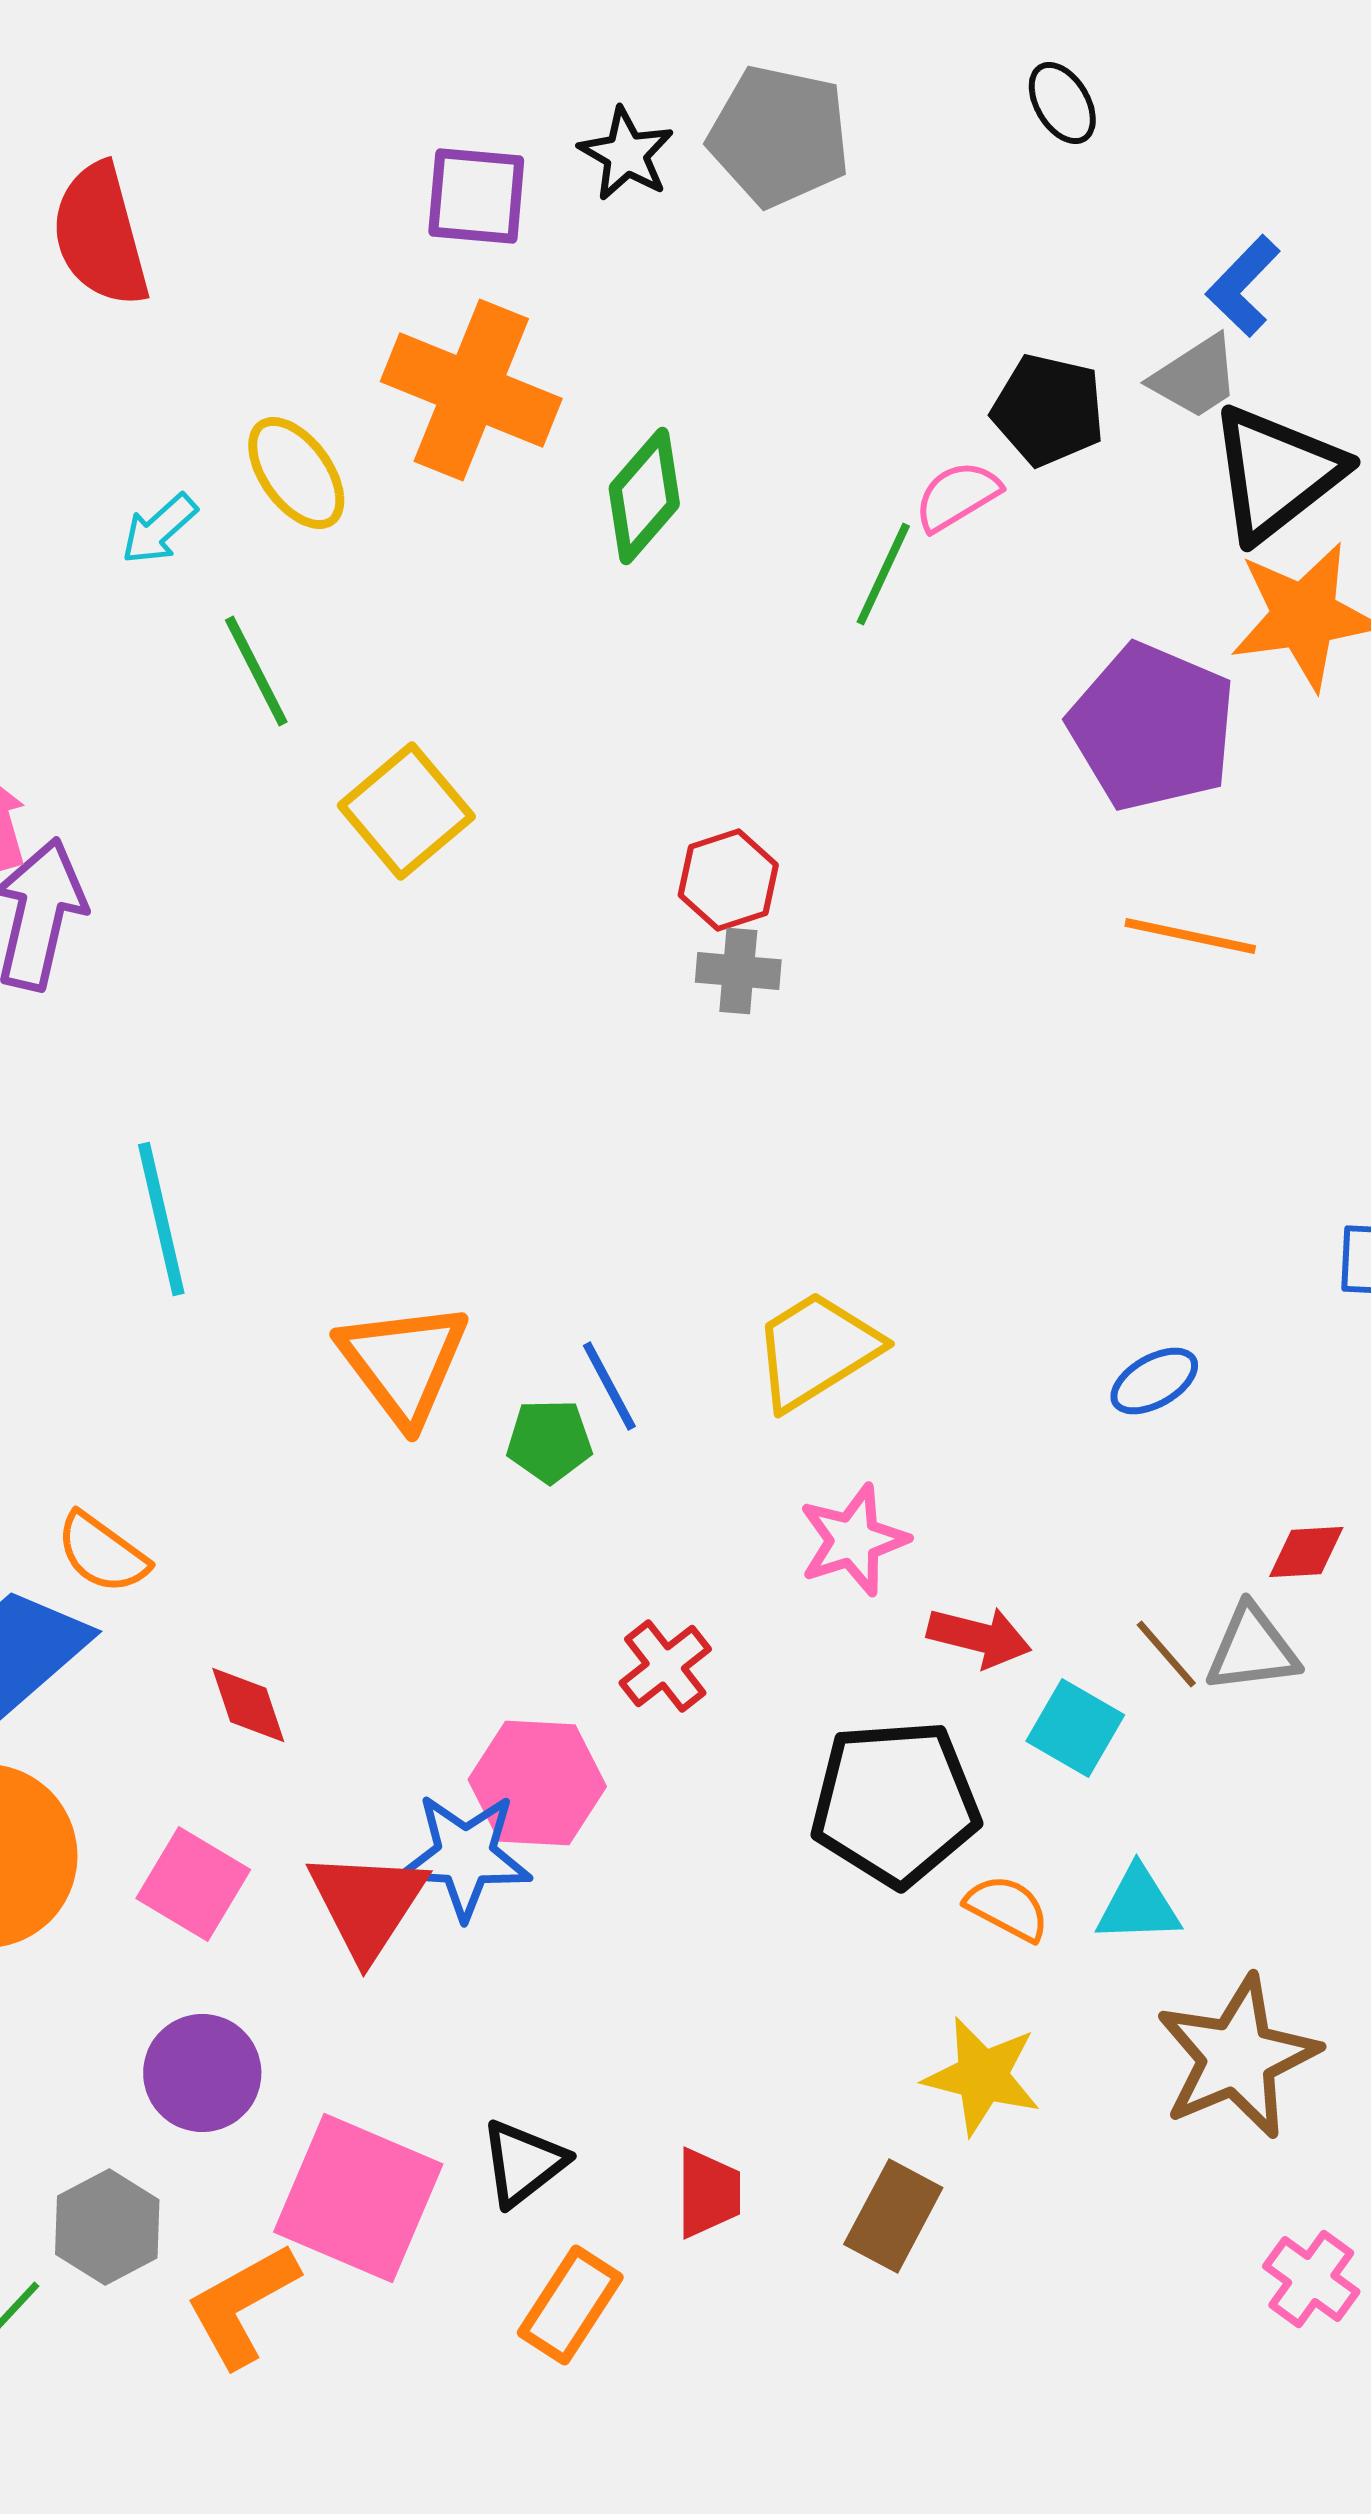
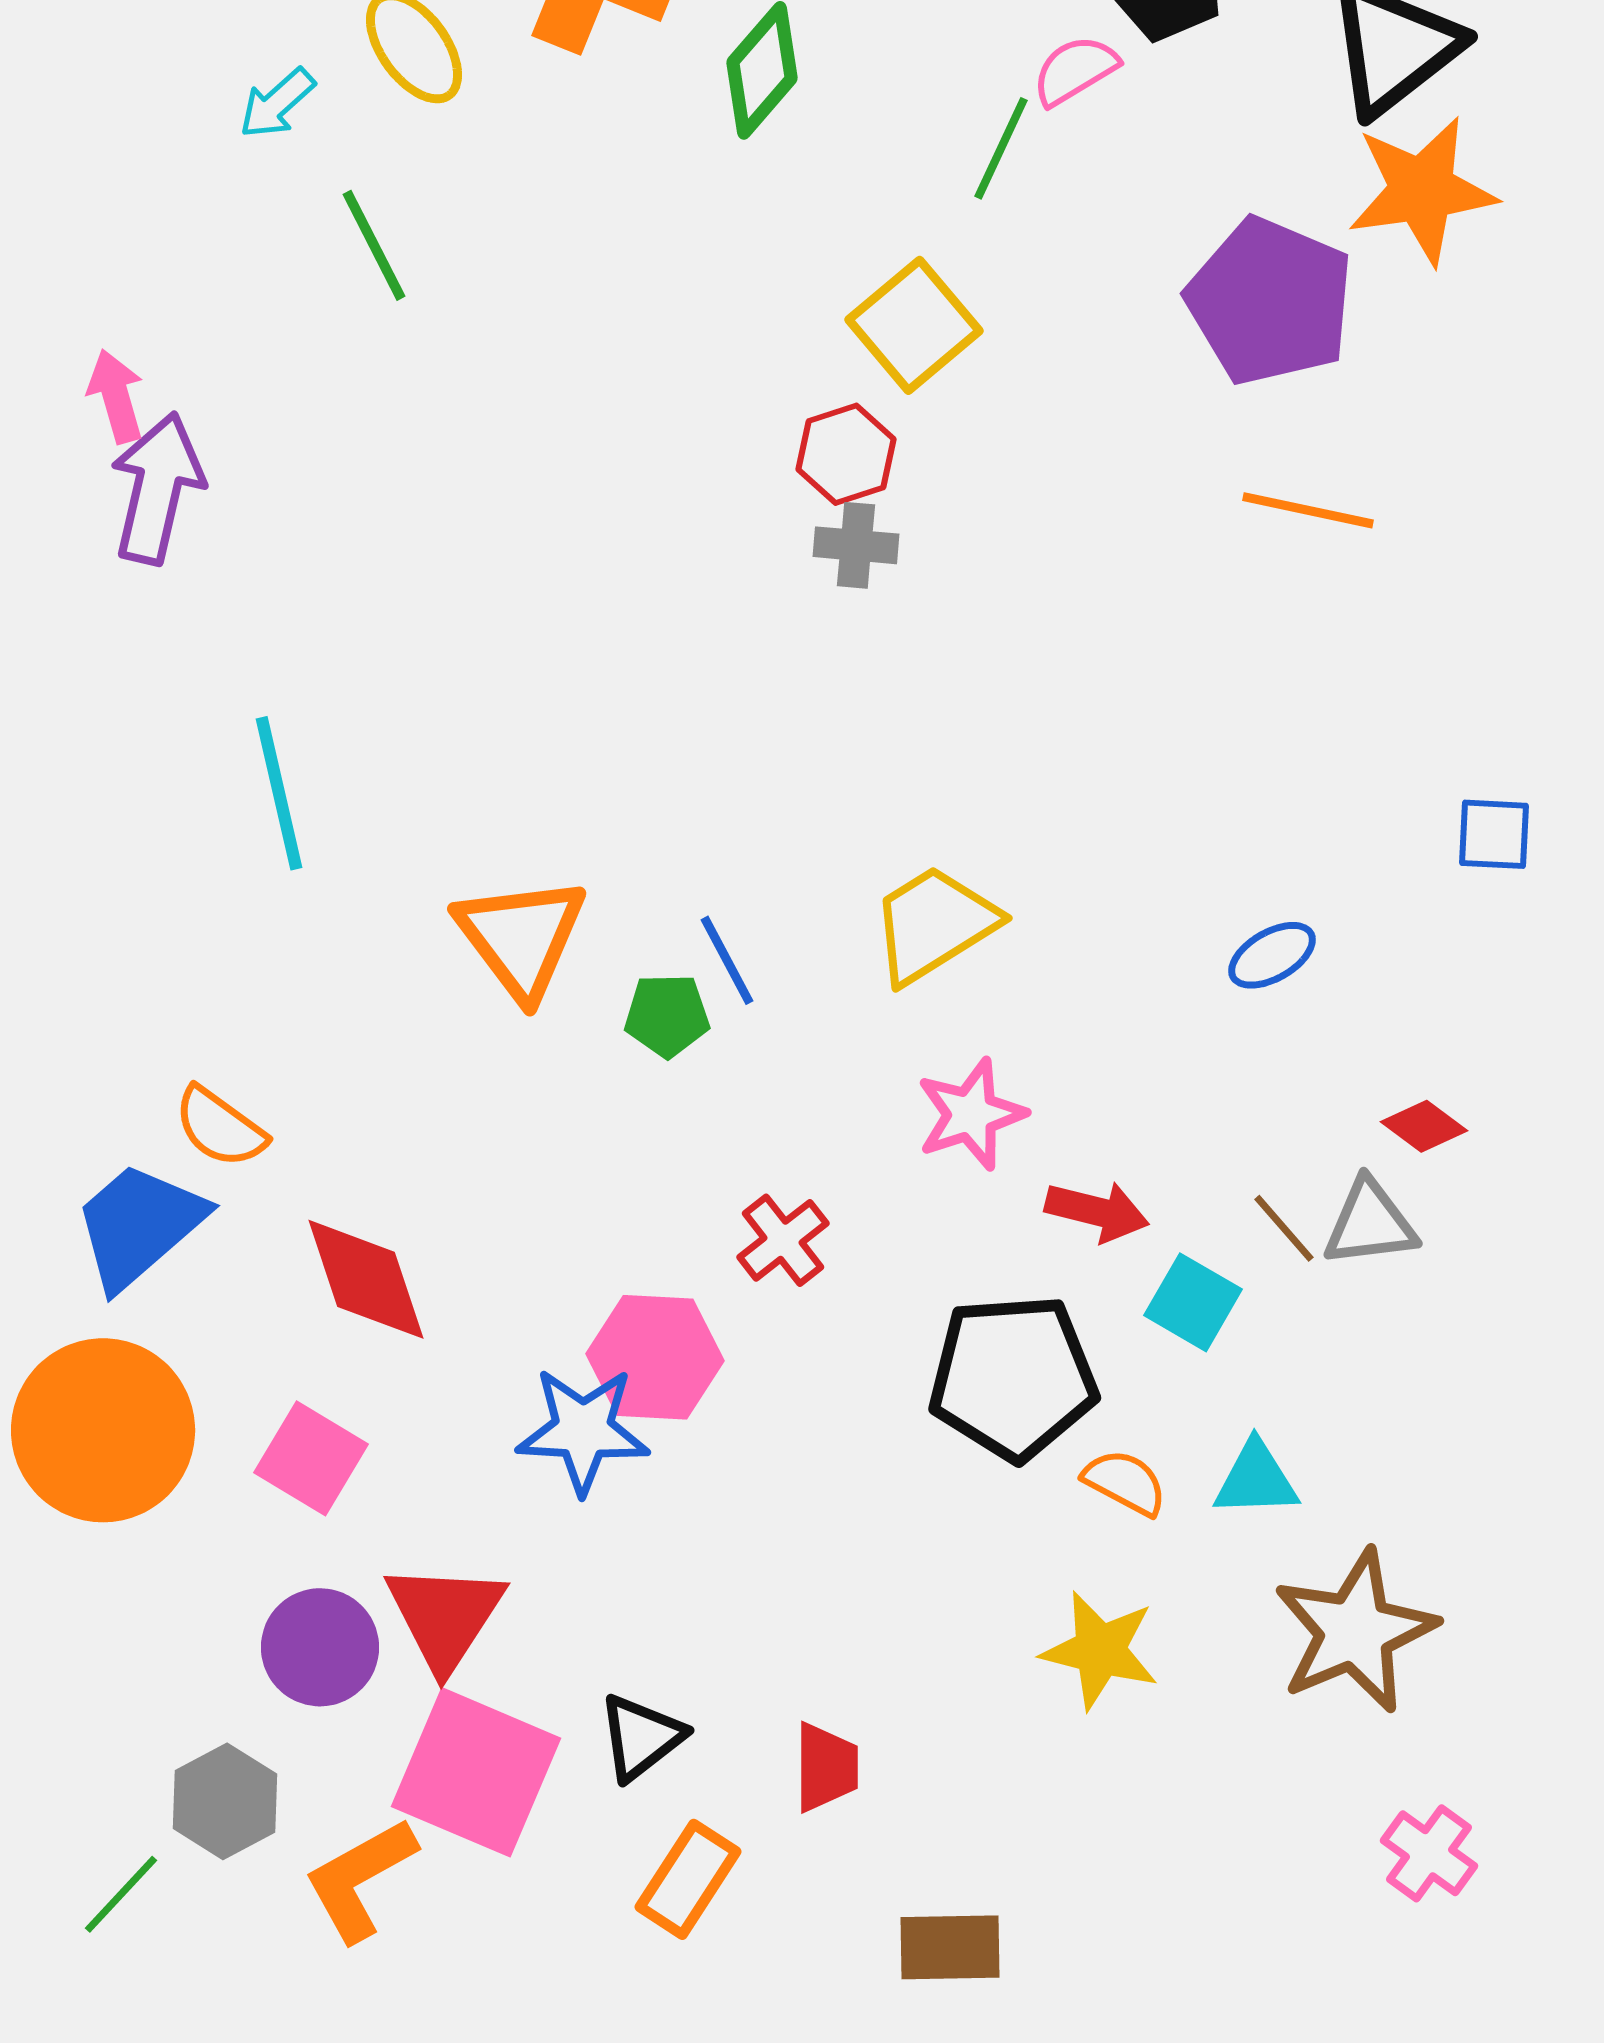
yellow square: (406, 811) -> (914, 325), moved
red diamond: (1306, 1552) -> (1424, 1126), turned 40
red diamond: (248, 1705) -> (366, 1279), size x1.6
red triangle: (367, 1904) -> (445, 1616), moved
brown rectangle: (893, 2216) -> (950, 1947), moved, turned 61

